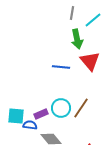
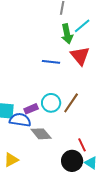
cyan line: (93, 20) -> (82, 26), moved
blue semicircle: (30, 125) -> (20, 120), size x1.5

